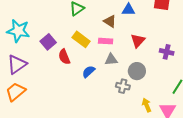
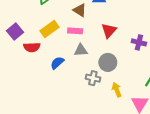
yellow rectangle: (81, 39) -> (49, 29), turned -72
red semicircle: (64, 57) -> (32, 47), turned -70
yellow arrow: (147, 105) -> (117, 90), moved

